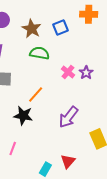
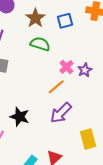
orange line: (36, 95) -> (56, 87), moved
black star: (23, 116) -> (20, 117), moved

